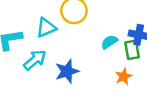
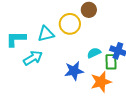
blue star: (67, 71) -> (74, 71), moved
orange star: (124, 76) -> (101, 82), size x1.5

